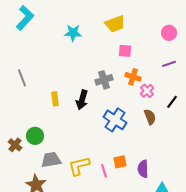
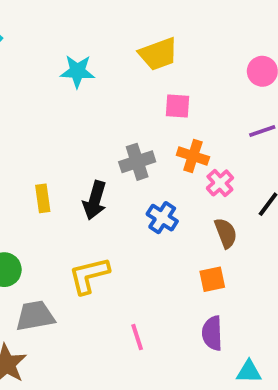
blue cross: (115, 120) -> (162, 218), moved, size x0.7
orange square: (120, 162) -> (212, 279), moved
yellow L-shape: (79, 166) -> (89, 275), moved

